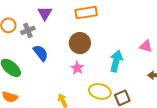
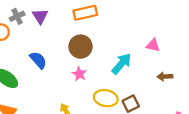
gray cross: (28, 30) -> (17, 16), moved
cyan arrow: (116, 61) -> (121, 64), turned 30

